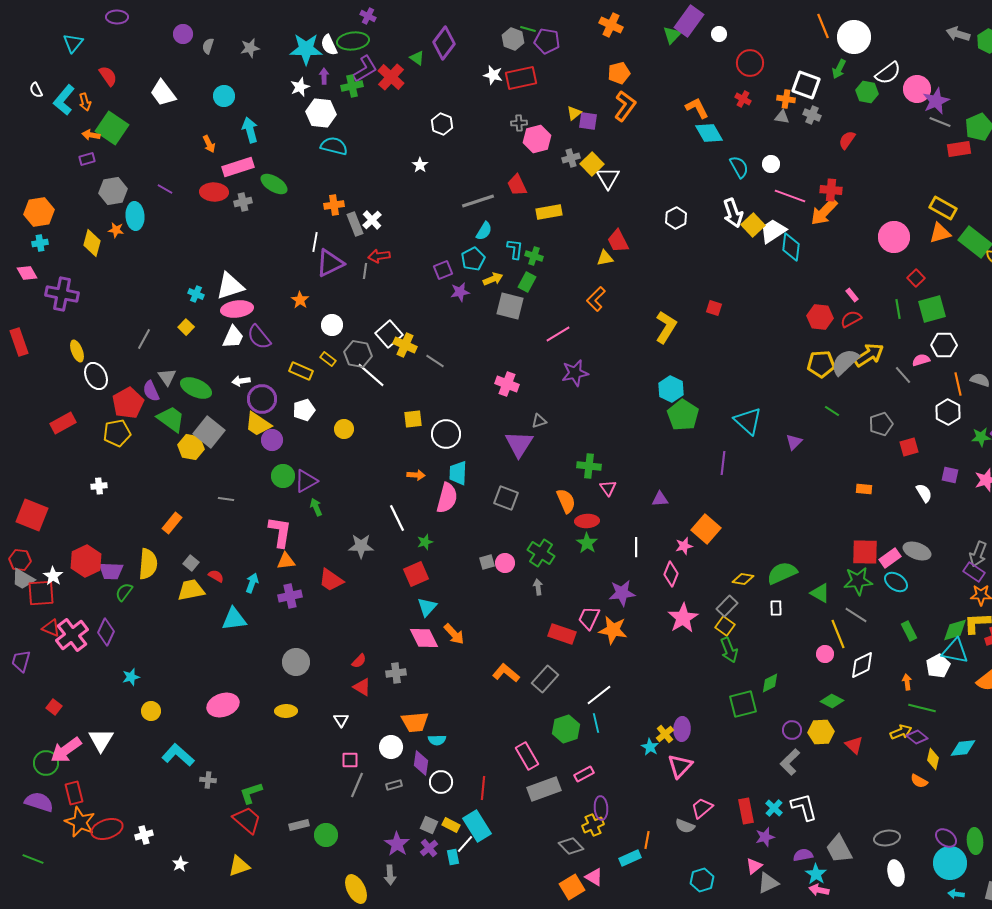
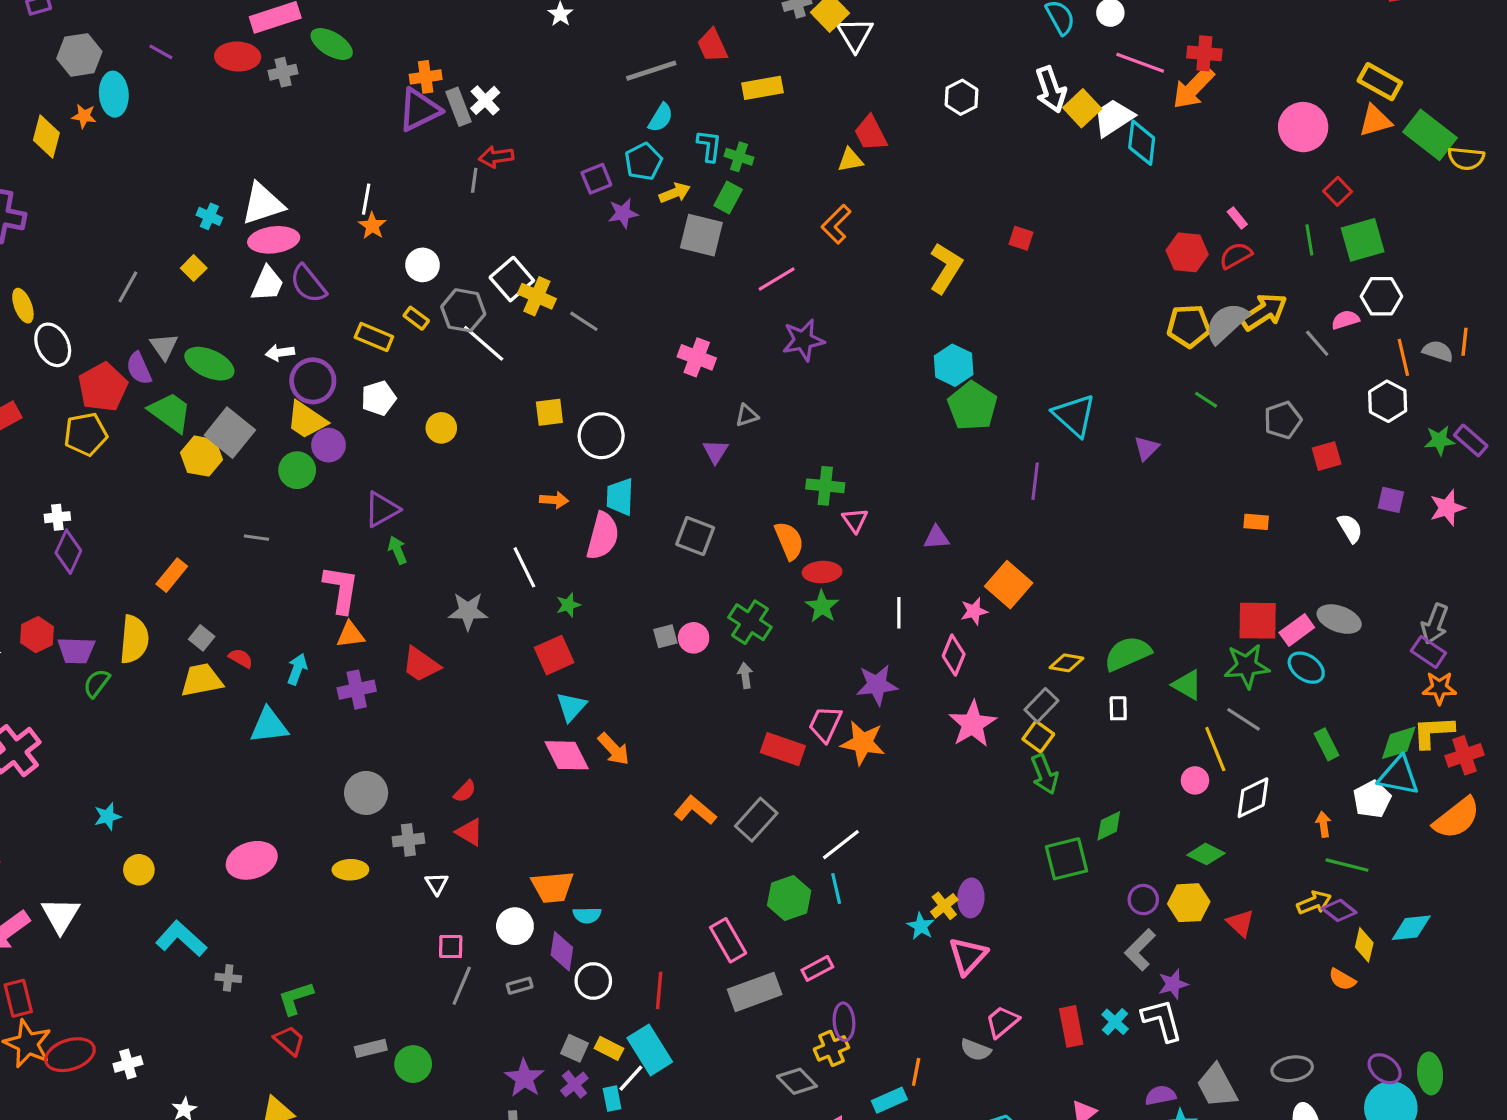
white line: (315, 242) -> (366, 199), moved
purple triangle: (330, 263) -> (419, 110), moved
purple triangle: (519, 444) -> (716, 451), size x0.6
green circle: (283, 476) -> (297, 470), moved
red hexagon: (86, 561) -> (37, 635), size x0.7
purple diamond: (106, 632) -> (68, 552), moved
gray cross: (396, 673) -> (408, 840), moved
red trapezoid: (247, 820) -> (289, 1041), size x0.7
purple star: (765, 837) -> (1173, 984), moved

